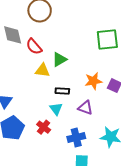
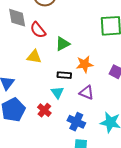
yellow triangle: (42, 70) -> (34, 57), moved
orange star: (93, 81) -> (85, 64), moved
blue cross: (76, 138) -> (76, 122), turned 36

